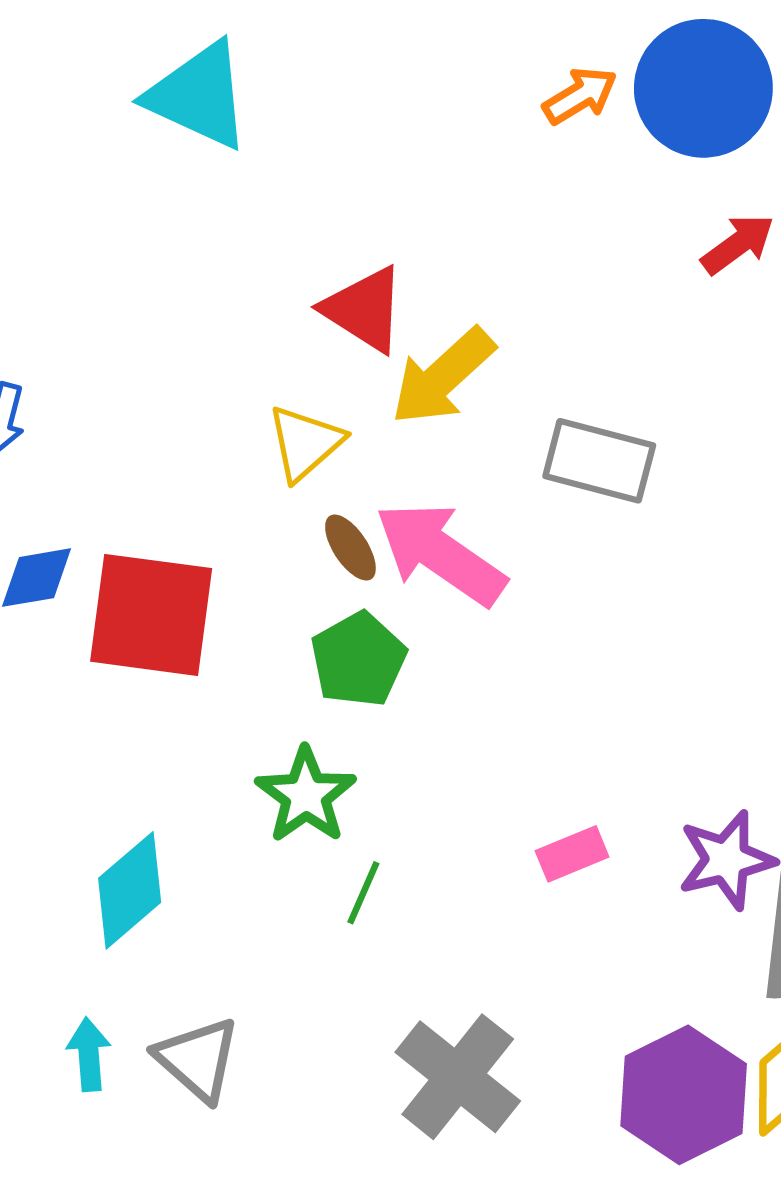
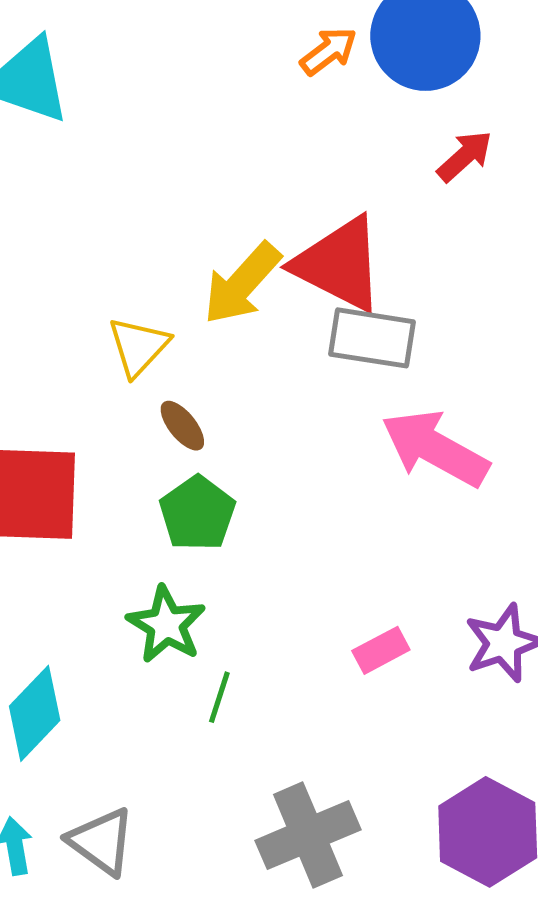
red triangle: (364, 309) -> (339, 264), moved, size x1.4
pink arrow: (441, 554) -> (435, 448), moved
gray cross: (458, 1077) -> (308, 835), turned 34

